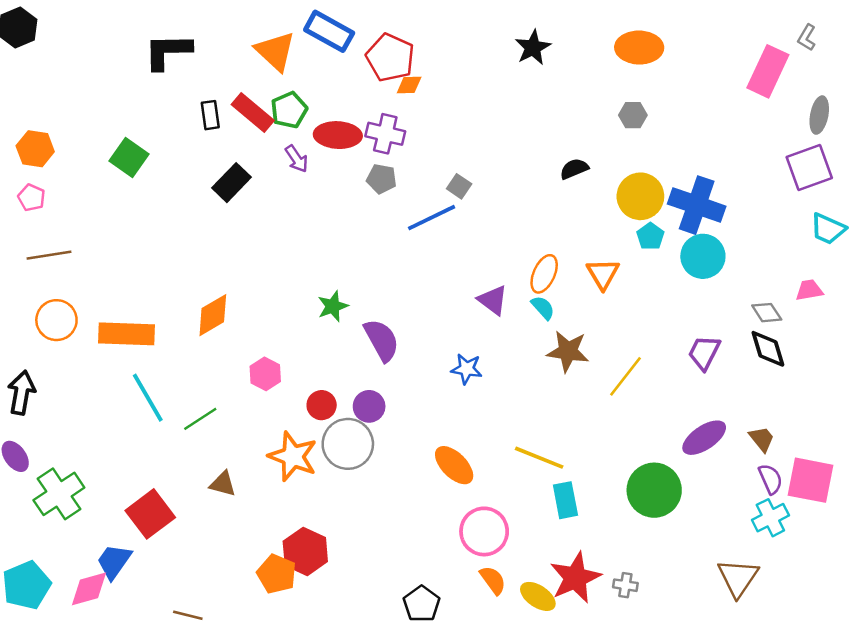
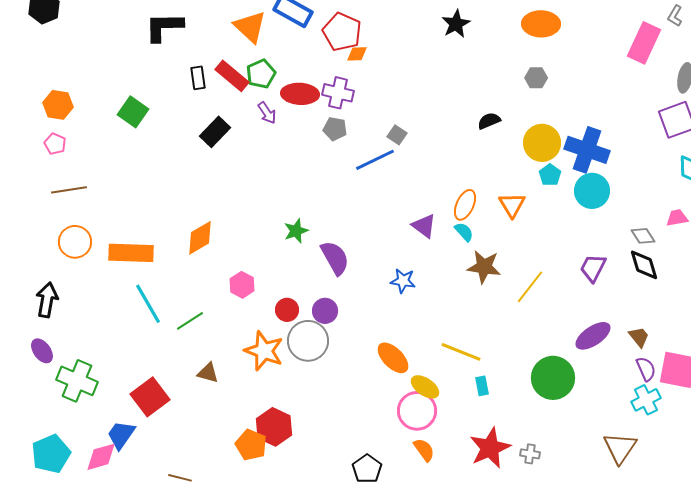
green cross: (59, 494) -> (77, 381), turned -33
cyan rectangle: (565, 500) -> (482, 386), size x0.7
yellow ellipse: (538, 596) -> (425, 387), moved

